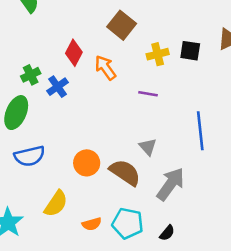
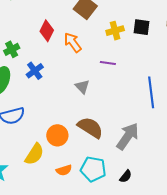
blue cross: (58, 87) -> (35, 71), moved
gray triangle: (148, 147) -> (82, 87), moved
orange circle: (87, 163) -> (57, 135), moved

